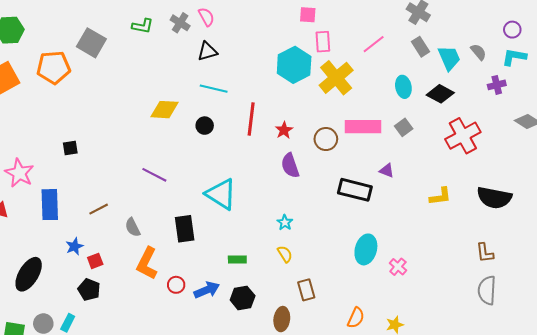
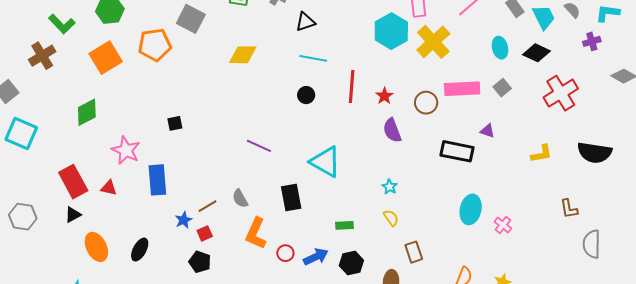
yellow diamond: (165, 110) -> (243, 55), moved
brown line: (99, 209) -> (208, 206), moved
brown L-shape: (485, 253) -> (569, 209), moved
black ellipse: (29, 274) -> (140, 250), size x0.7

